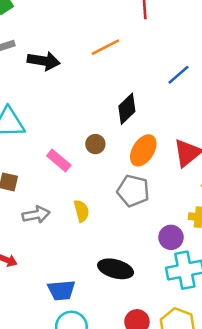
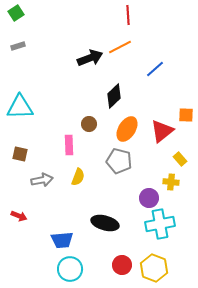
orange line: (105, 47) -> (120, 47), moved
black arrow: (44, 61) -> (90, 58), moved, turned -30
pink rectangle: (59, 160) -> (69, 145), moved, turned 48
yellow semicircle: (82, 211) -> (78, 177), turned 36

